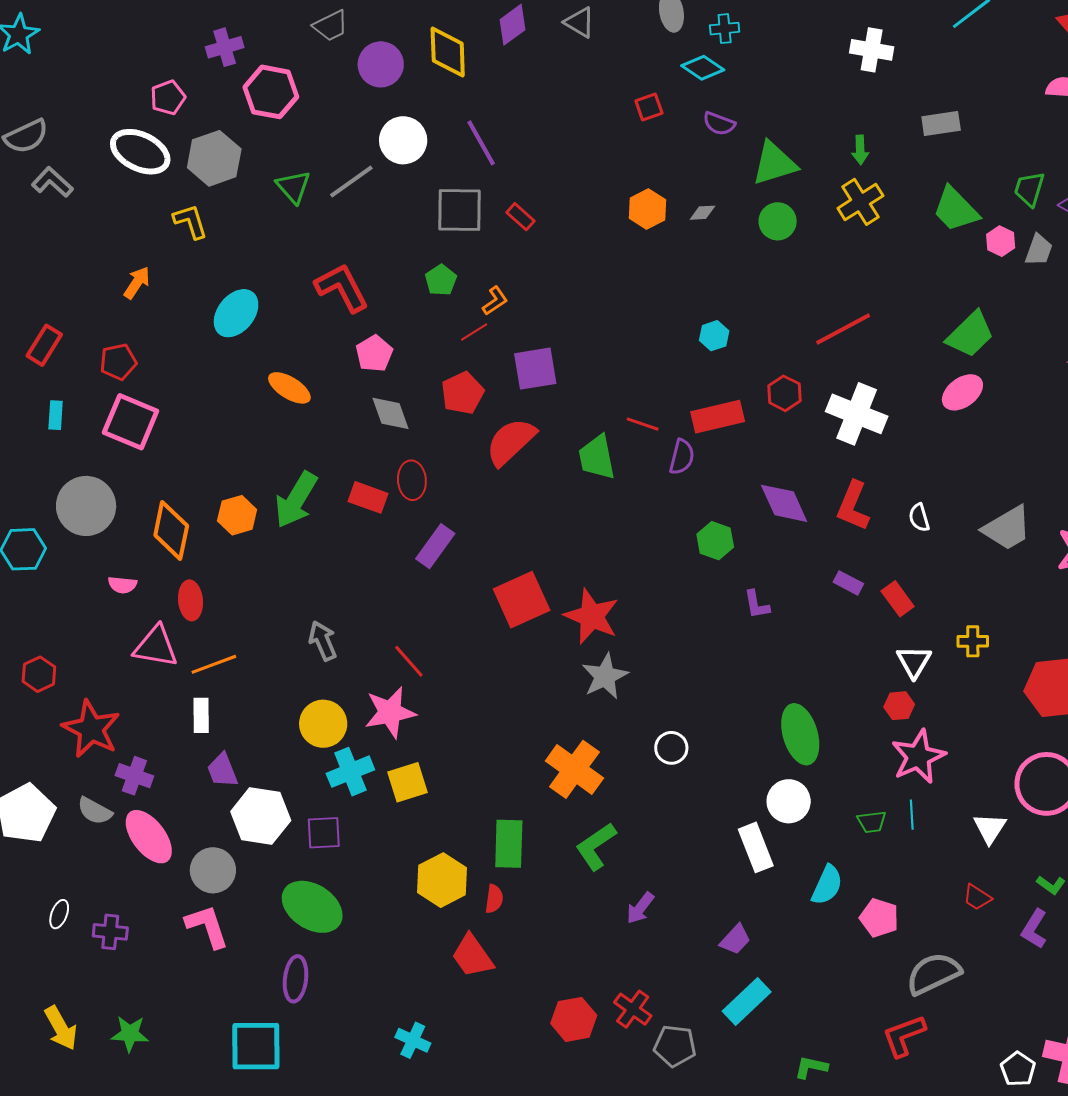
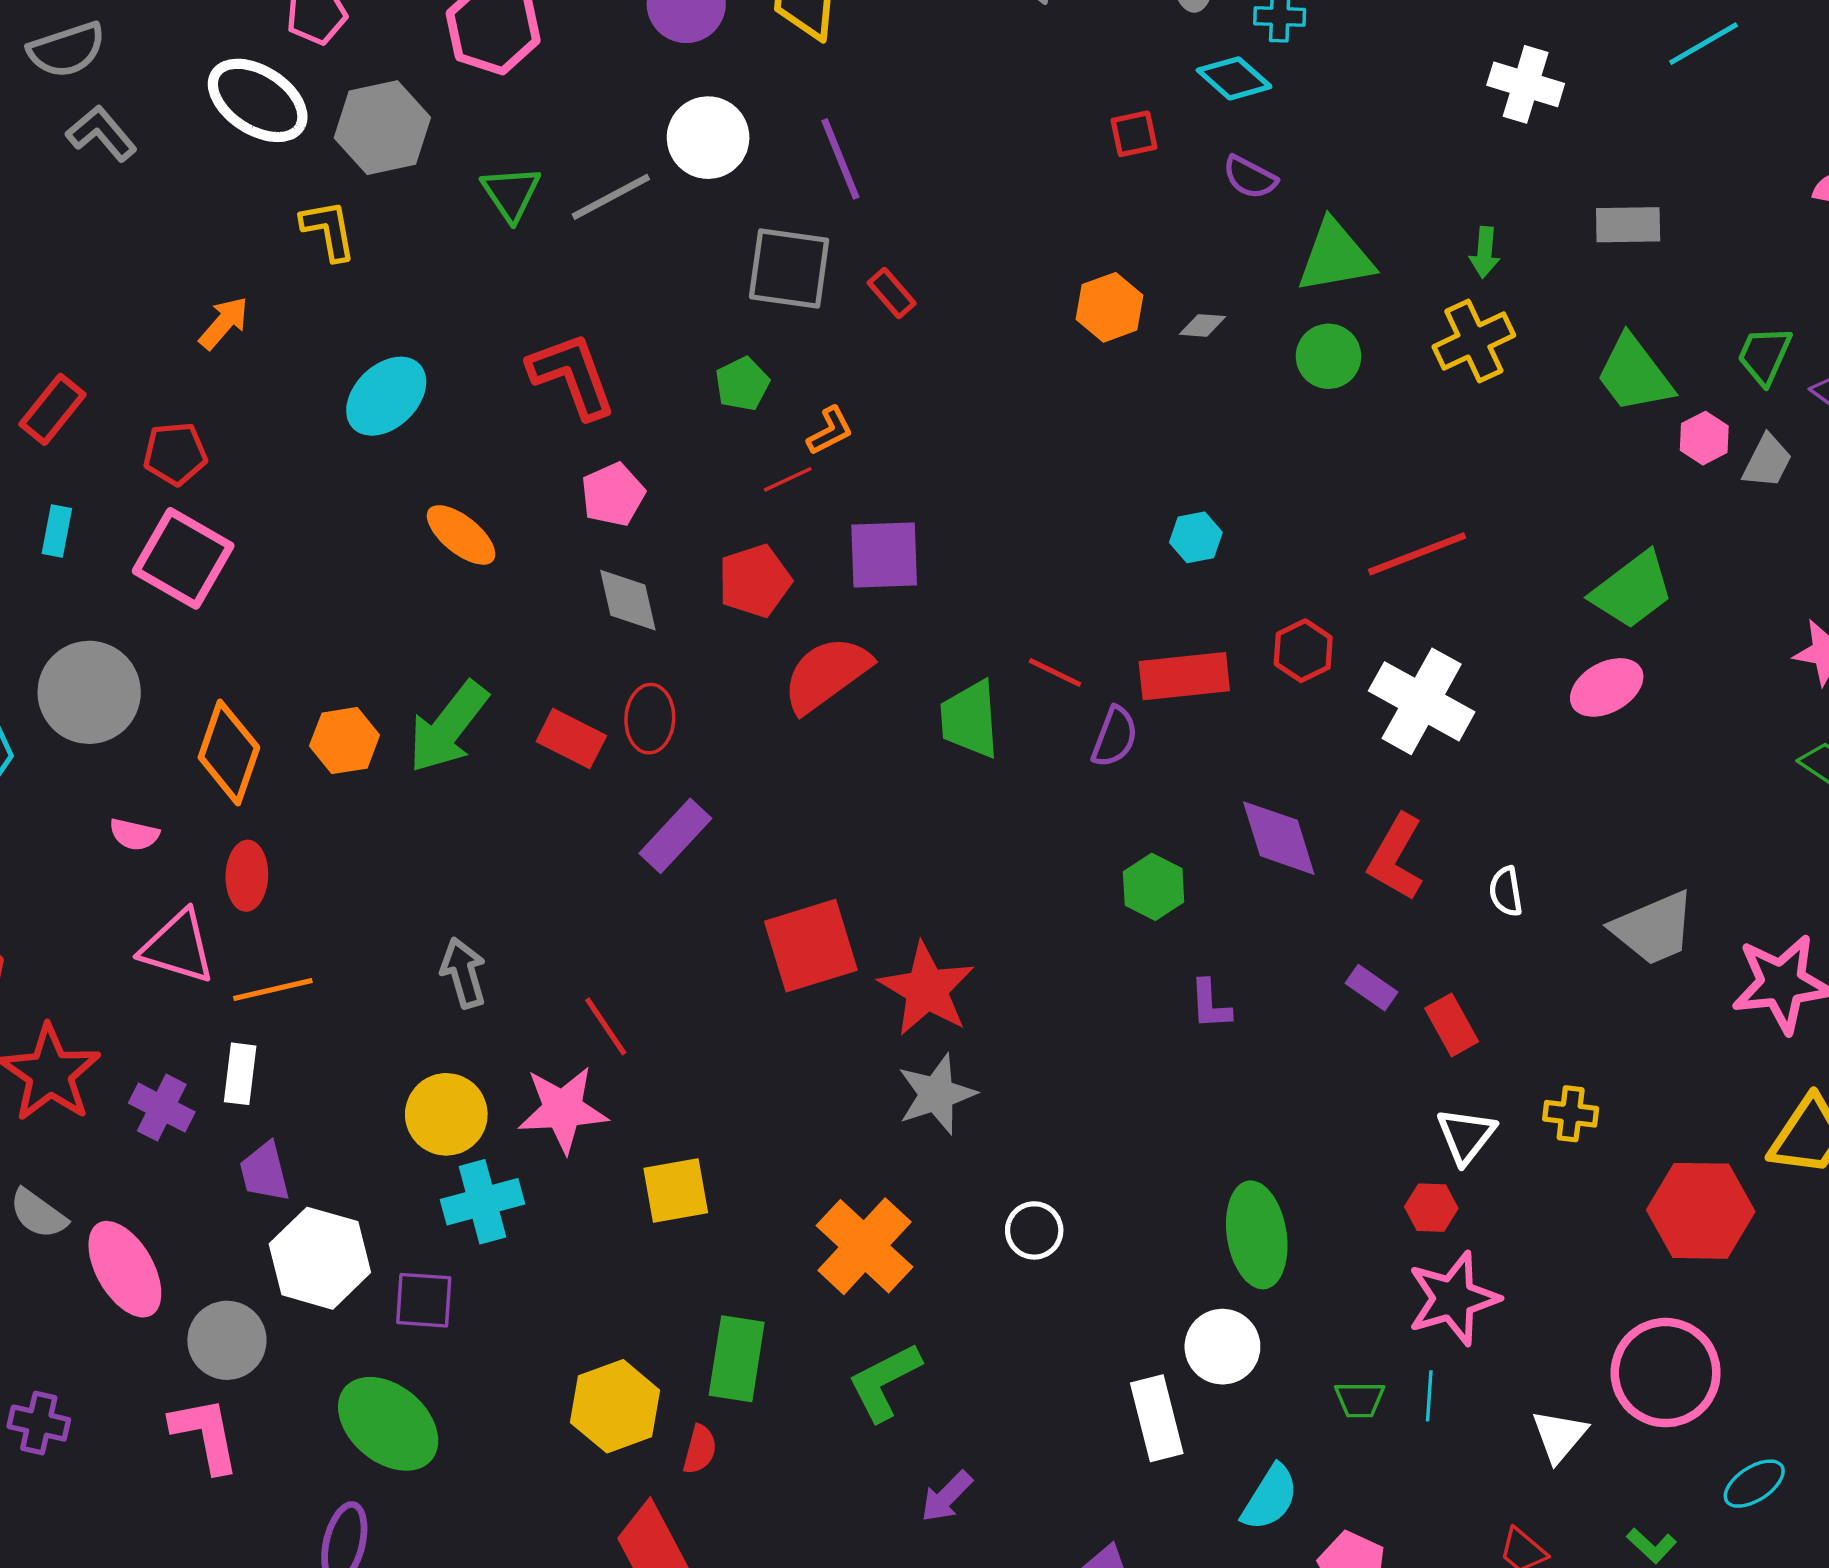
purple cross: (134, 776) -> (162, 1108), moved
yellow square: (407, 782) -> (676, 1191), moved

